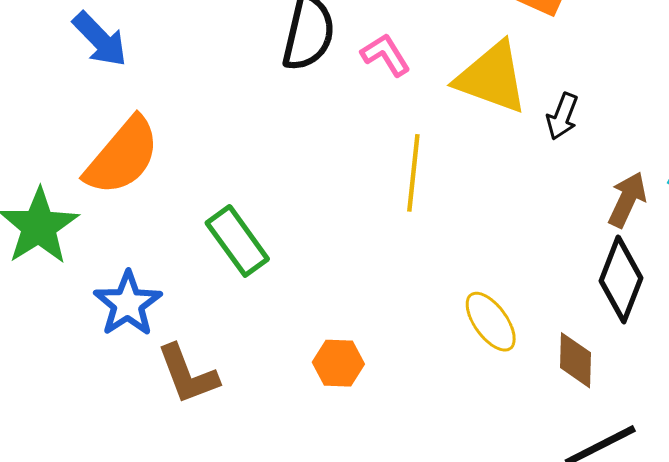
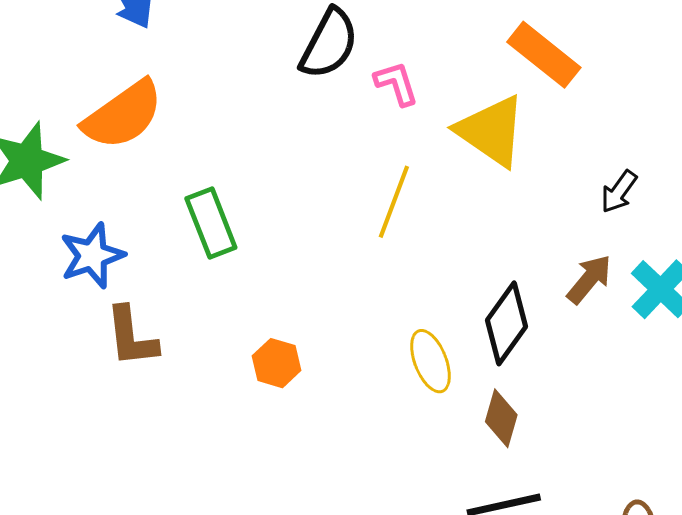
black arrow: (562, 116) -> (619, 192), moved
black diamond: (621, 279) -> (507, 323), moved

